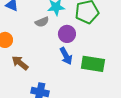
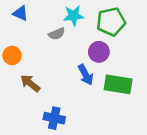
purple circle: (67, 34) -> (99, 52), moved

